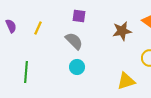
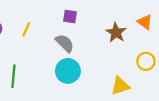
brown star: (122, 31) -> (116, 32), turned -30
cyan circle: (77, 67) -> (68, 71), size x1.5

